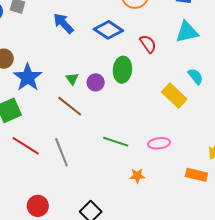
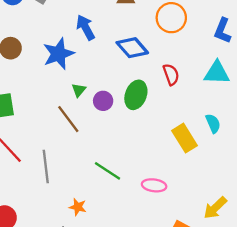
blue star: (28, 77) -> (58, 54), moved
orange star: (137, 176) -> (78, 207), moved

